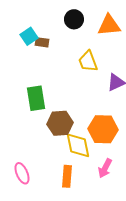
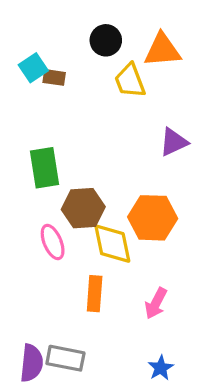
yellow trapezoid: (88, 61) -> (130, 81), moved
pink arrow: (105, 168) -> (156, 303), moved
pink ellipse: (22, 173) -> (53, 242), moved

